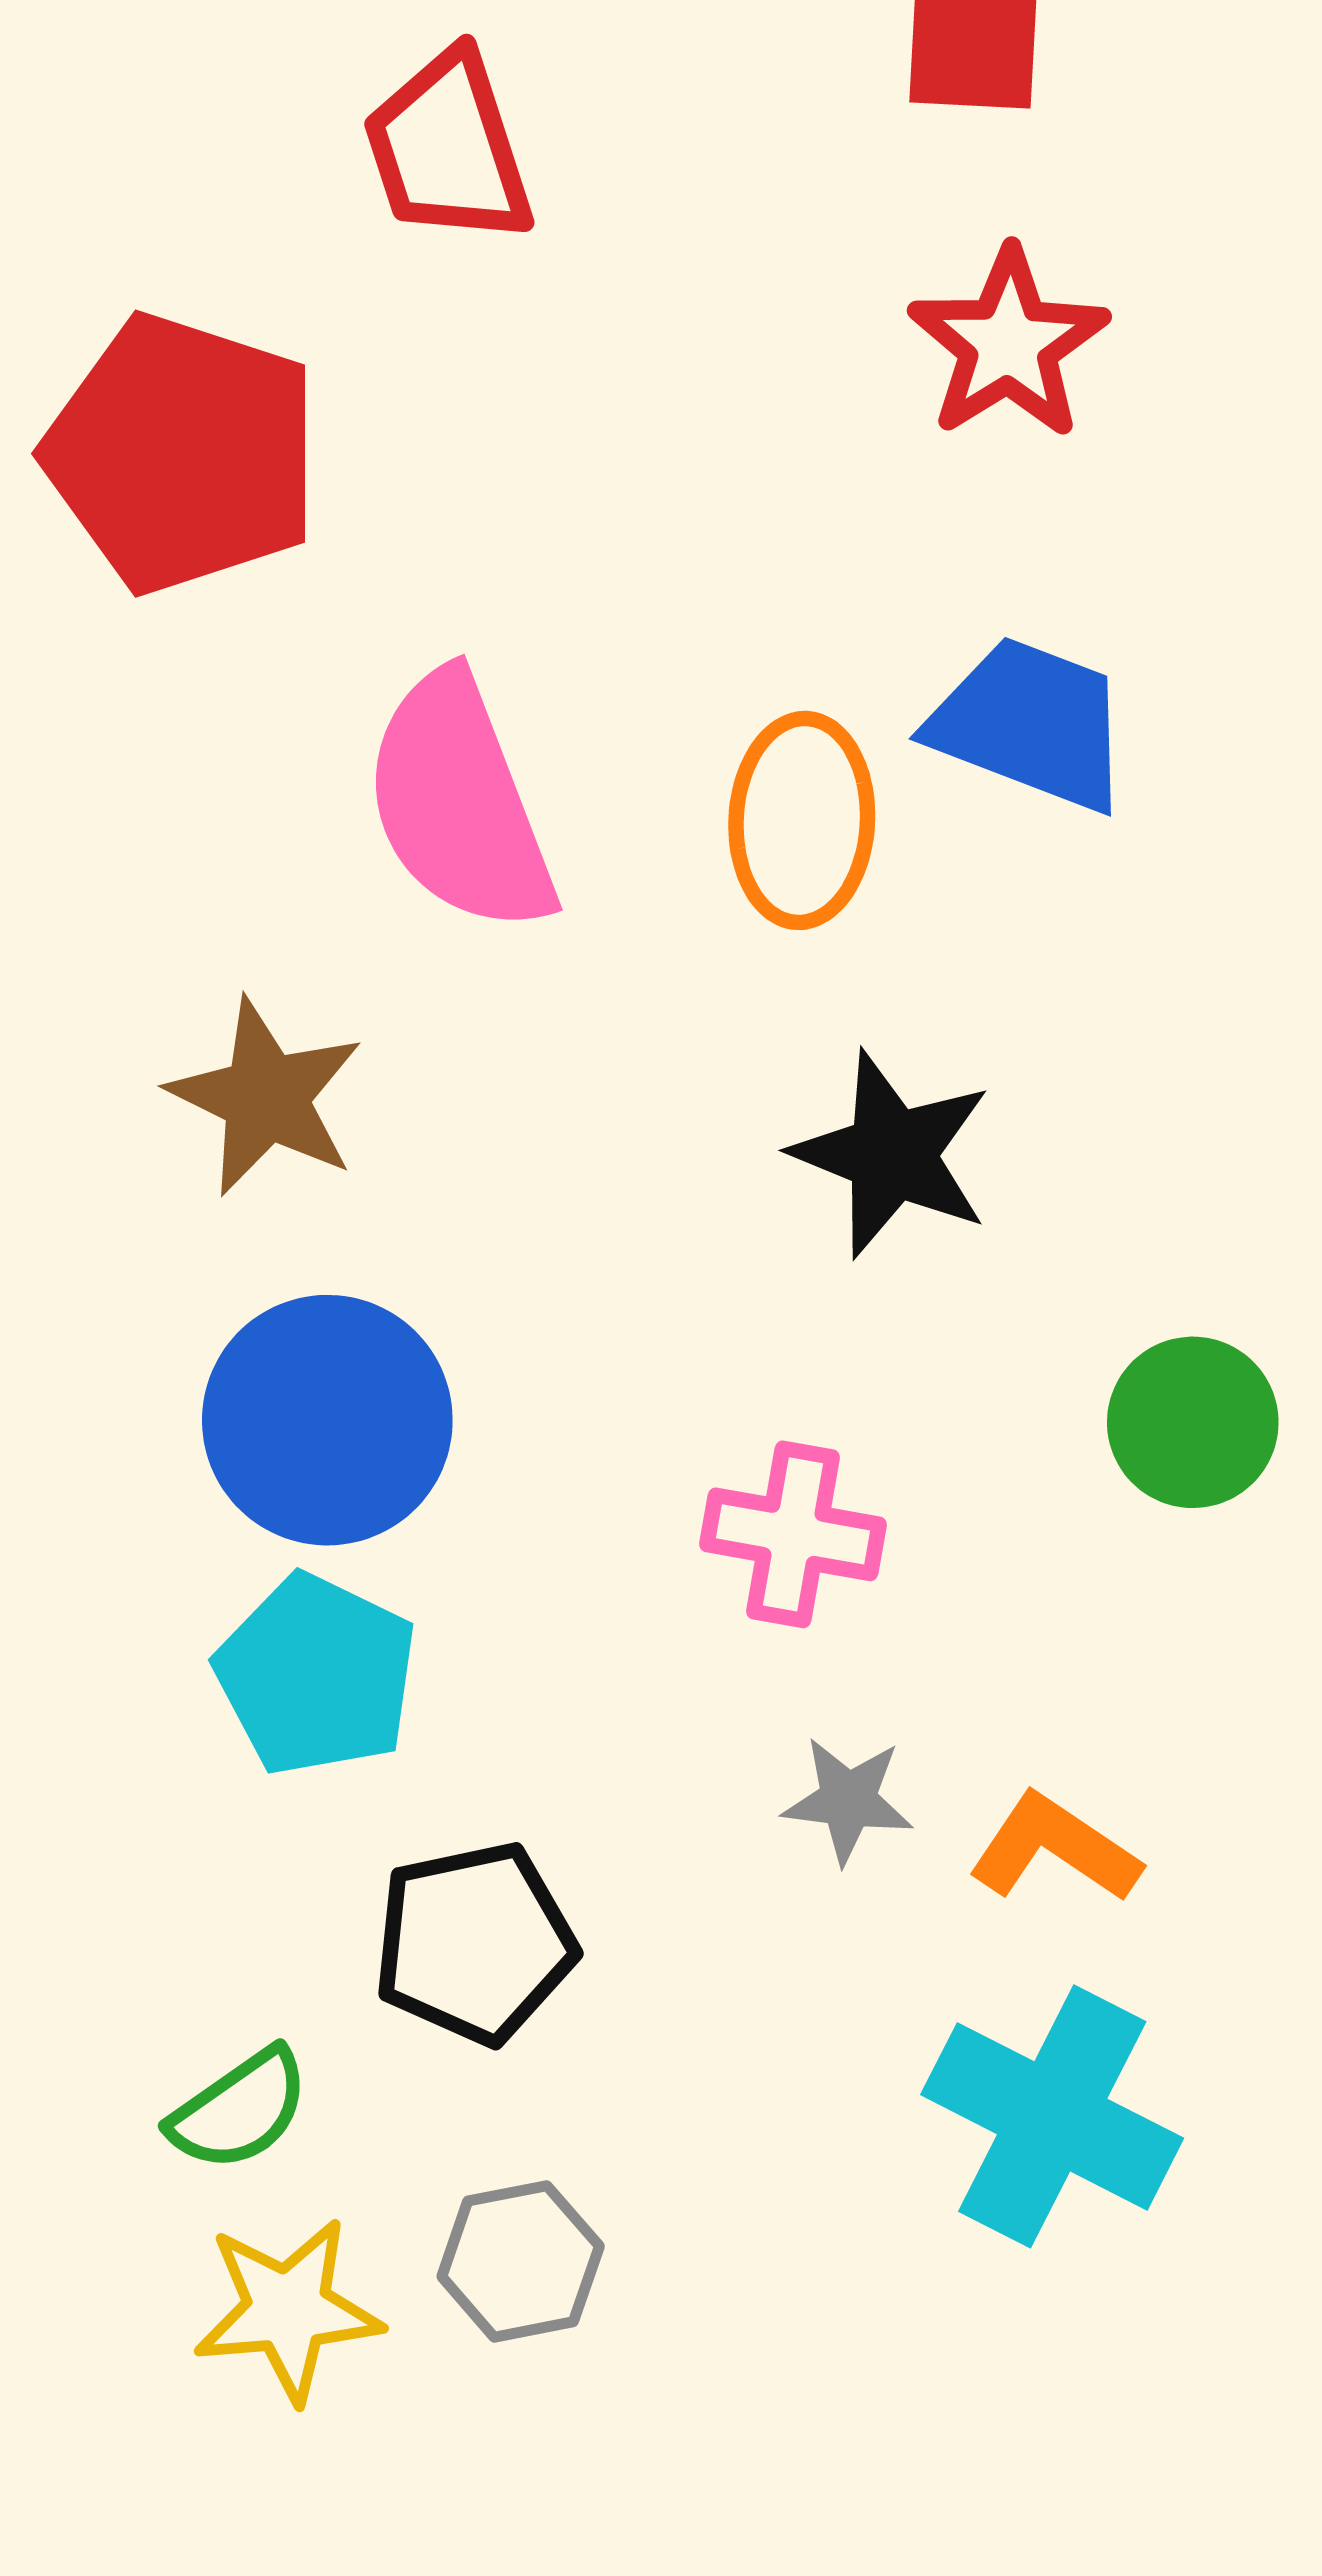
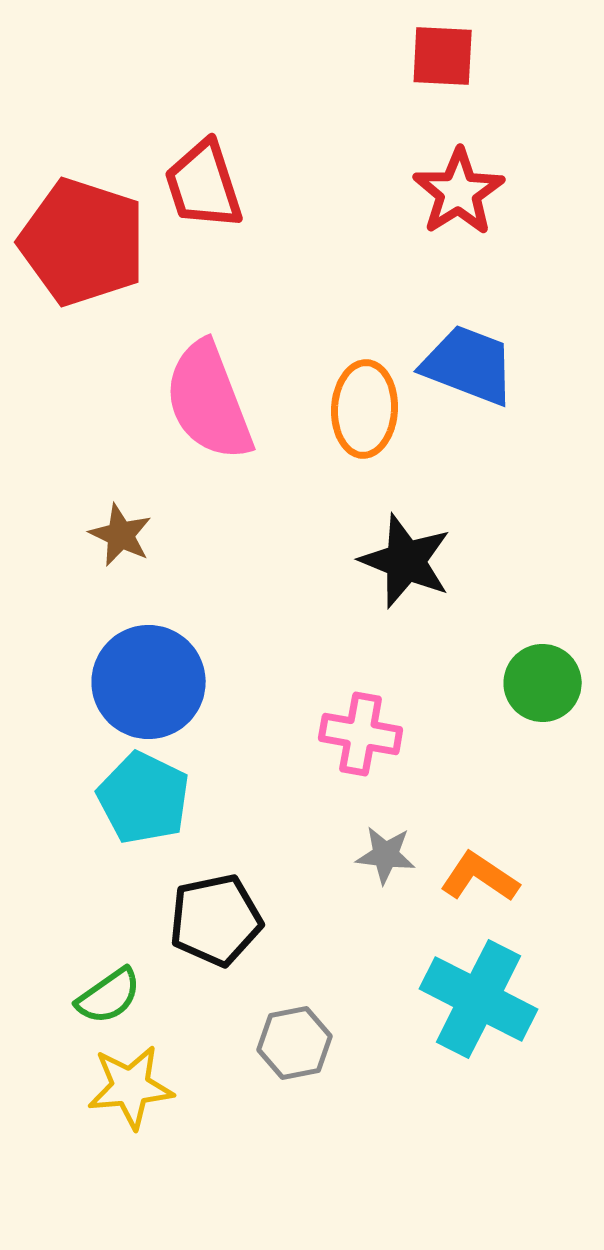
red trapezoid: (448, 148) -> (204, 185), moved
brown star: (266, 1097) -> (121, 535), size x0.7
gray hexagon: (521, 2261) -> (295, 1043), moved

